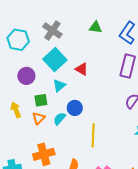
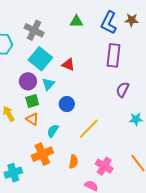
purple circle: (26, 76) -> (28, 81), moved
orange triangle: (39, 118) -> (32, 119), turned -32
cyan semicircle: (60, 119) -> (53, 131), moved
yellow line: (93, 135) -> (89, 129), turned 50

